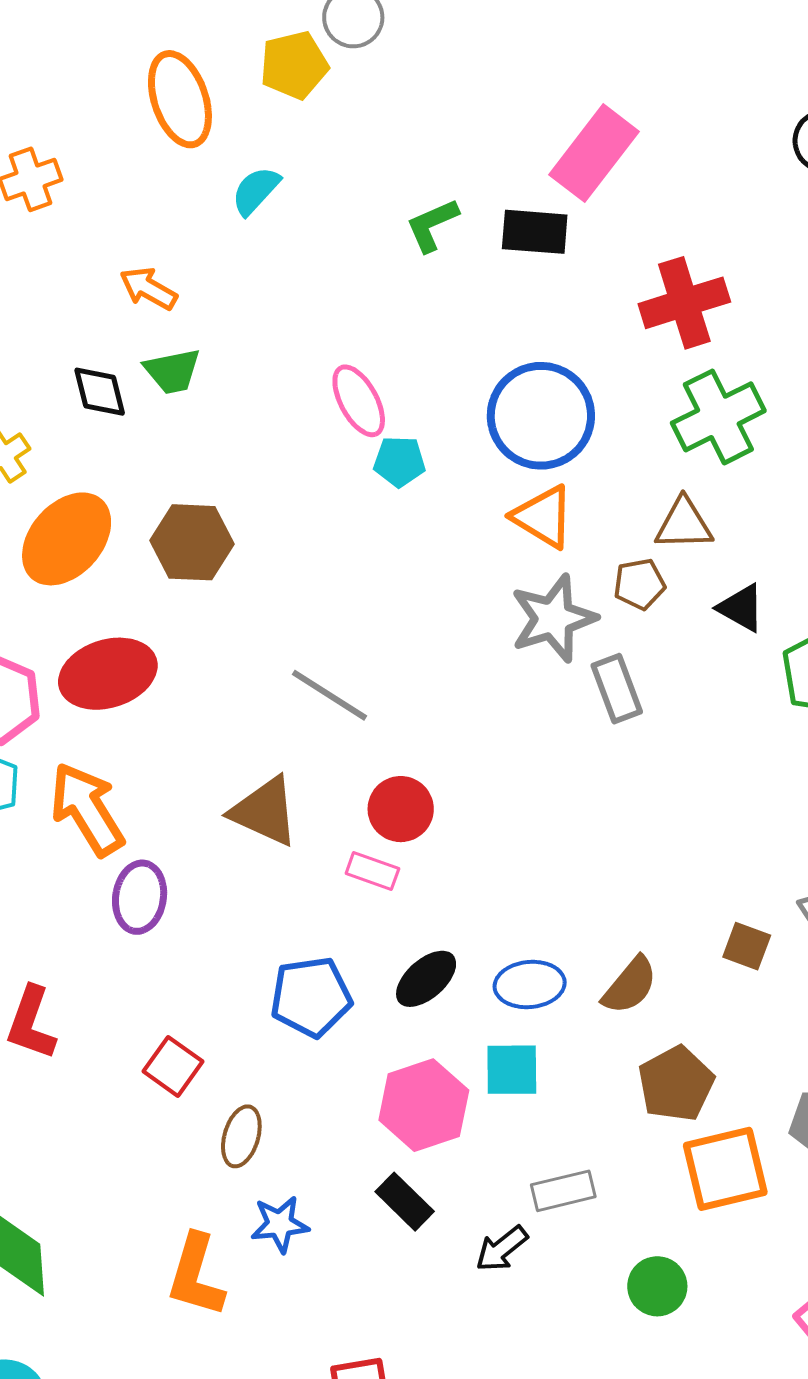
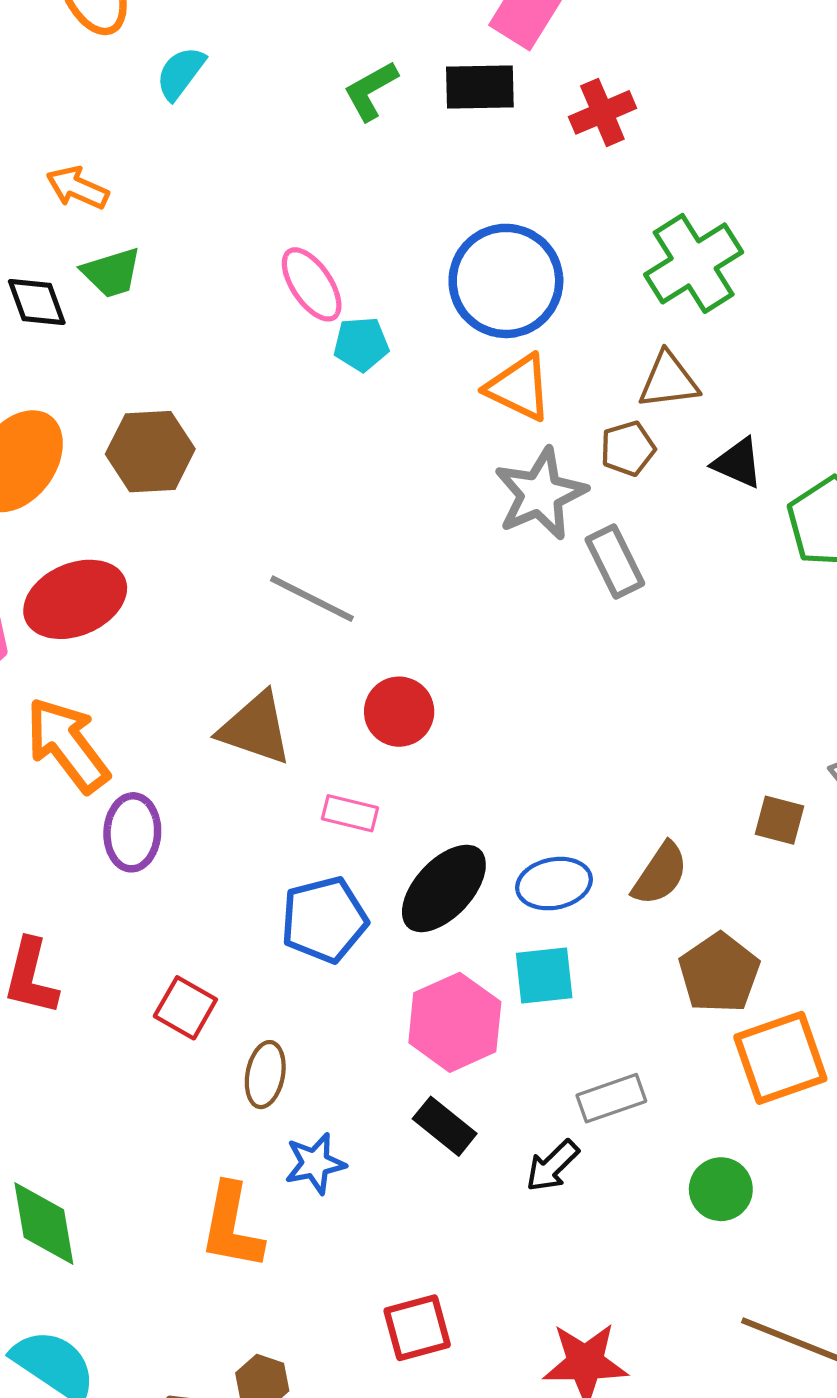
red cross: (684, 303) -> (602, 112), moved, size x0.7
pink rectangle: (372, 871) -> (350, 813), moved
black ellipse: (426, 979) -> (444, 888), size x1.4

